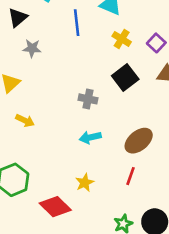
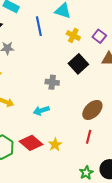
cyan arrow: (90, 137) -> (41, 111), moved
red diamond: (55, 207) -> (31, 143), moved

